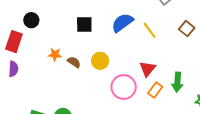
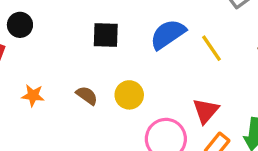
orange star: (55, 54) -> (33, 95), moved

